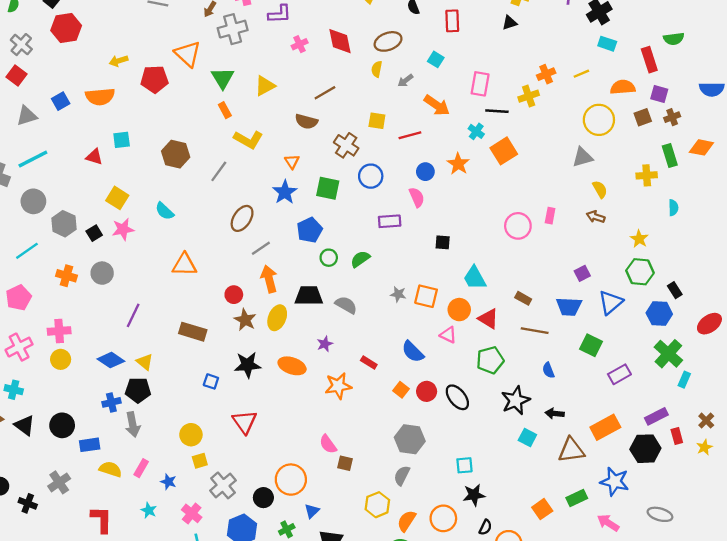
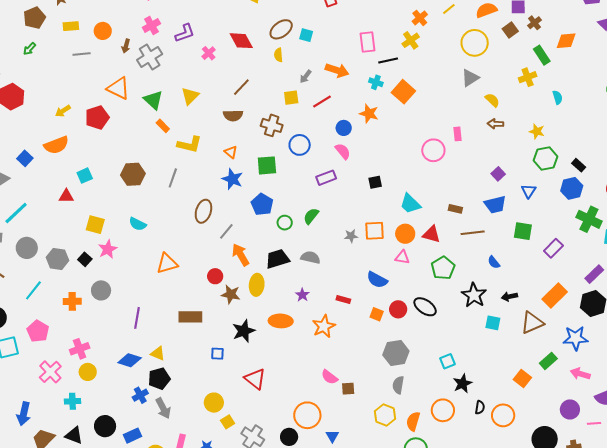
cyan square: (436, 59) -> (306, 35), moved
gray arrow: (405, 81) -> (306, 77), moved
blue triangle: (611, 302) -> (529, 191), size x0.7
cyan cross: (14, 390) -> (72, 401), moved

